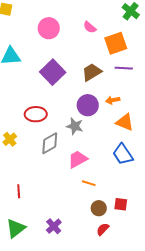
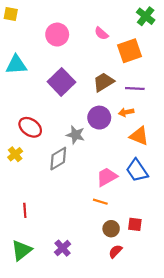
purple line: (124, 68) -> (135, 88), moved
red ellipse: (36, 114) -> (30, 127), moved, turned 35
gray star: (75, 126) -> (76, 135), moved
pink trapezoid: (78, 159) -> (107, 177), moved

